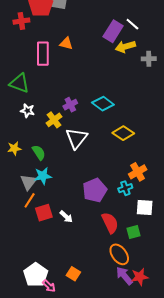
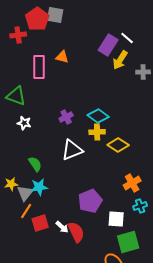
yellow arrow: (125, 47) -> (120, 60), turned -42
yellow cross: (54, 120) -> (97, 132), moved, turned 35
white triangle: (76, 138) -> (72, 150), turned 30
yellow star: (14, 148) -> (11, 184), moved
cyan cross: (125, 188) -> (140, 206), moved
white square: (145, 208) -> (116, 219), moved
red semicircle: (110, 223) -> (76, 232), moved
green square: (133, 232) -> (128, 242), size x1.6

